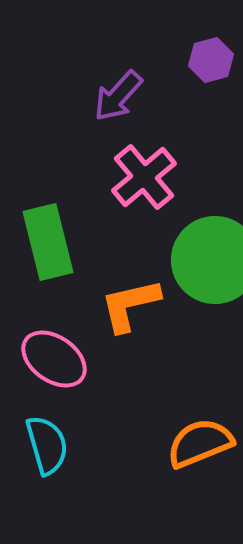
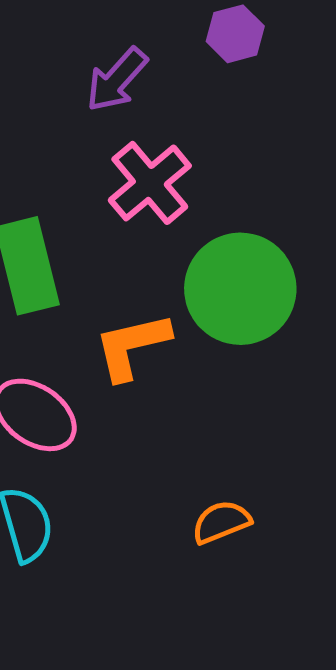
orange semicircle: (200, 443) -> (221, 522), size x0.7

